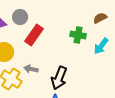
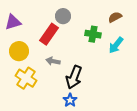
gray circle: (20, 17) -> (63, 16), moved
gray arrow: (31, 69) -> (53, 61), moved

